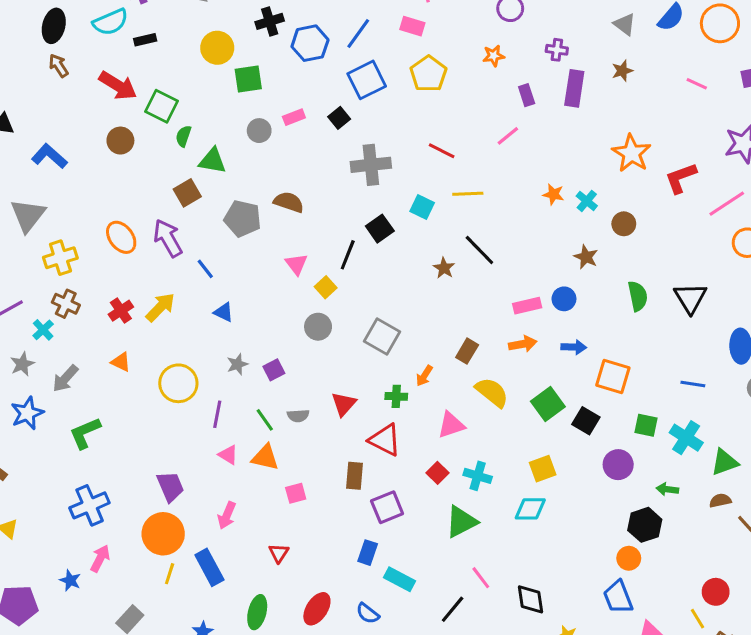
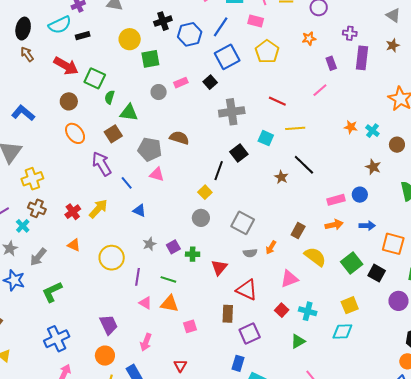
orange ellipse: (121, 237) -> (75, 133), moved
pink triangle: (296, 264) -> (157, 174), moved, turned -35
green cross: (396, 396) -> (193, 254), moved
blue star: (27, 413) -> (14, 280), turned -30
gray semicircle: (298, 416) -> (250, 253), moved
green line: (265, 420) -> (168, 279), turned -35
green triangle: (461, 522) -> (298, 341), size x0.7
orange circle: (163, 534) -> (105, 356), size x0.7

